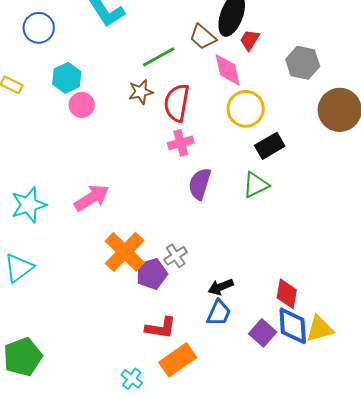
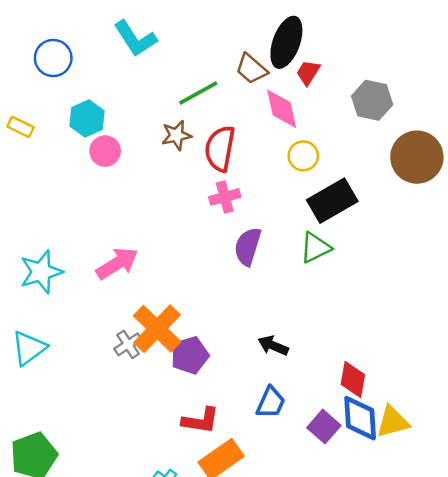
yellow circle: (246, 109) -> (303, 156), size x0.7
black rectangle: (270, 146) -> (332, 201), size x1.4
gray cross: (176, 256) -> (128, 344), moved
black arrow: (221, 287) -> (273, 346), moved, turned 45

